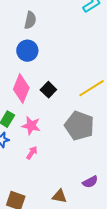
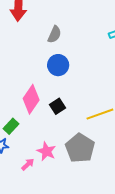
blue circle: (27, 51) -> (58, 65), moved
pink star: (31, 126) -> (46, 151), moved

